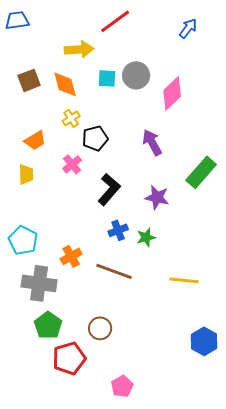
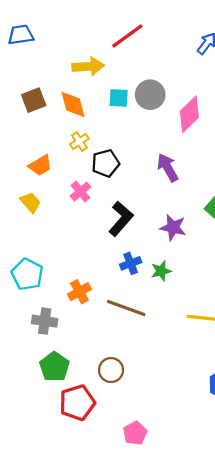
yellow trapezoid: (26, 174) -> (30, 202), turned -40
gray cross: (39, 283) -> (45, 321), size x0.7

